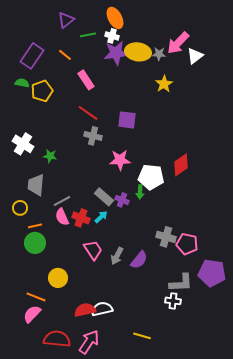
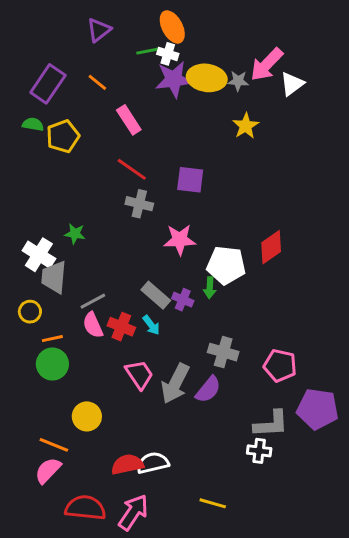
green line: (88, 35) -> (148, 51), moved
white cross: (23, 144) -> (39, 255), moved
cyan arrow: (101, 217) -> (151, 325), turned 96
gray cross: (166, 237) -> (223, 352), moved
gray arrow: (117, 256) -> (175, 383), size x1.5

